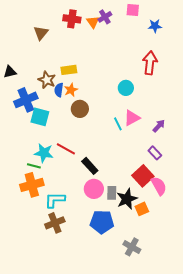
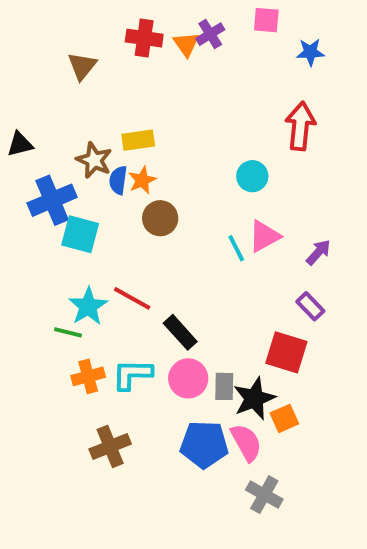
cyan star: (44, 153) -> (88, 306), turned 30
red square: (143, 176) -> (286, 352), turned -30
orange cross: (32, 185) -> (88, 376), moved, size x0.7
pink semicircle: (159, 186) -> (246, 442), moved
cyan L-shape: (55, 200) -> (132, 374), moved

